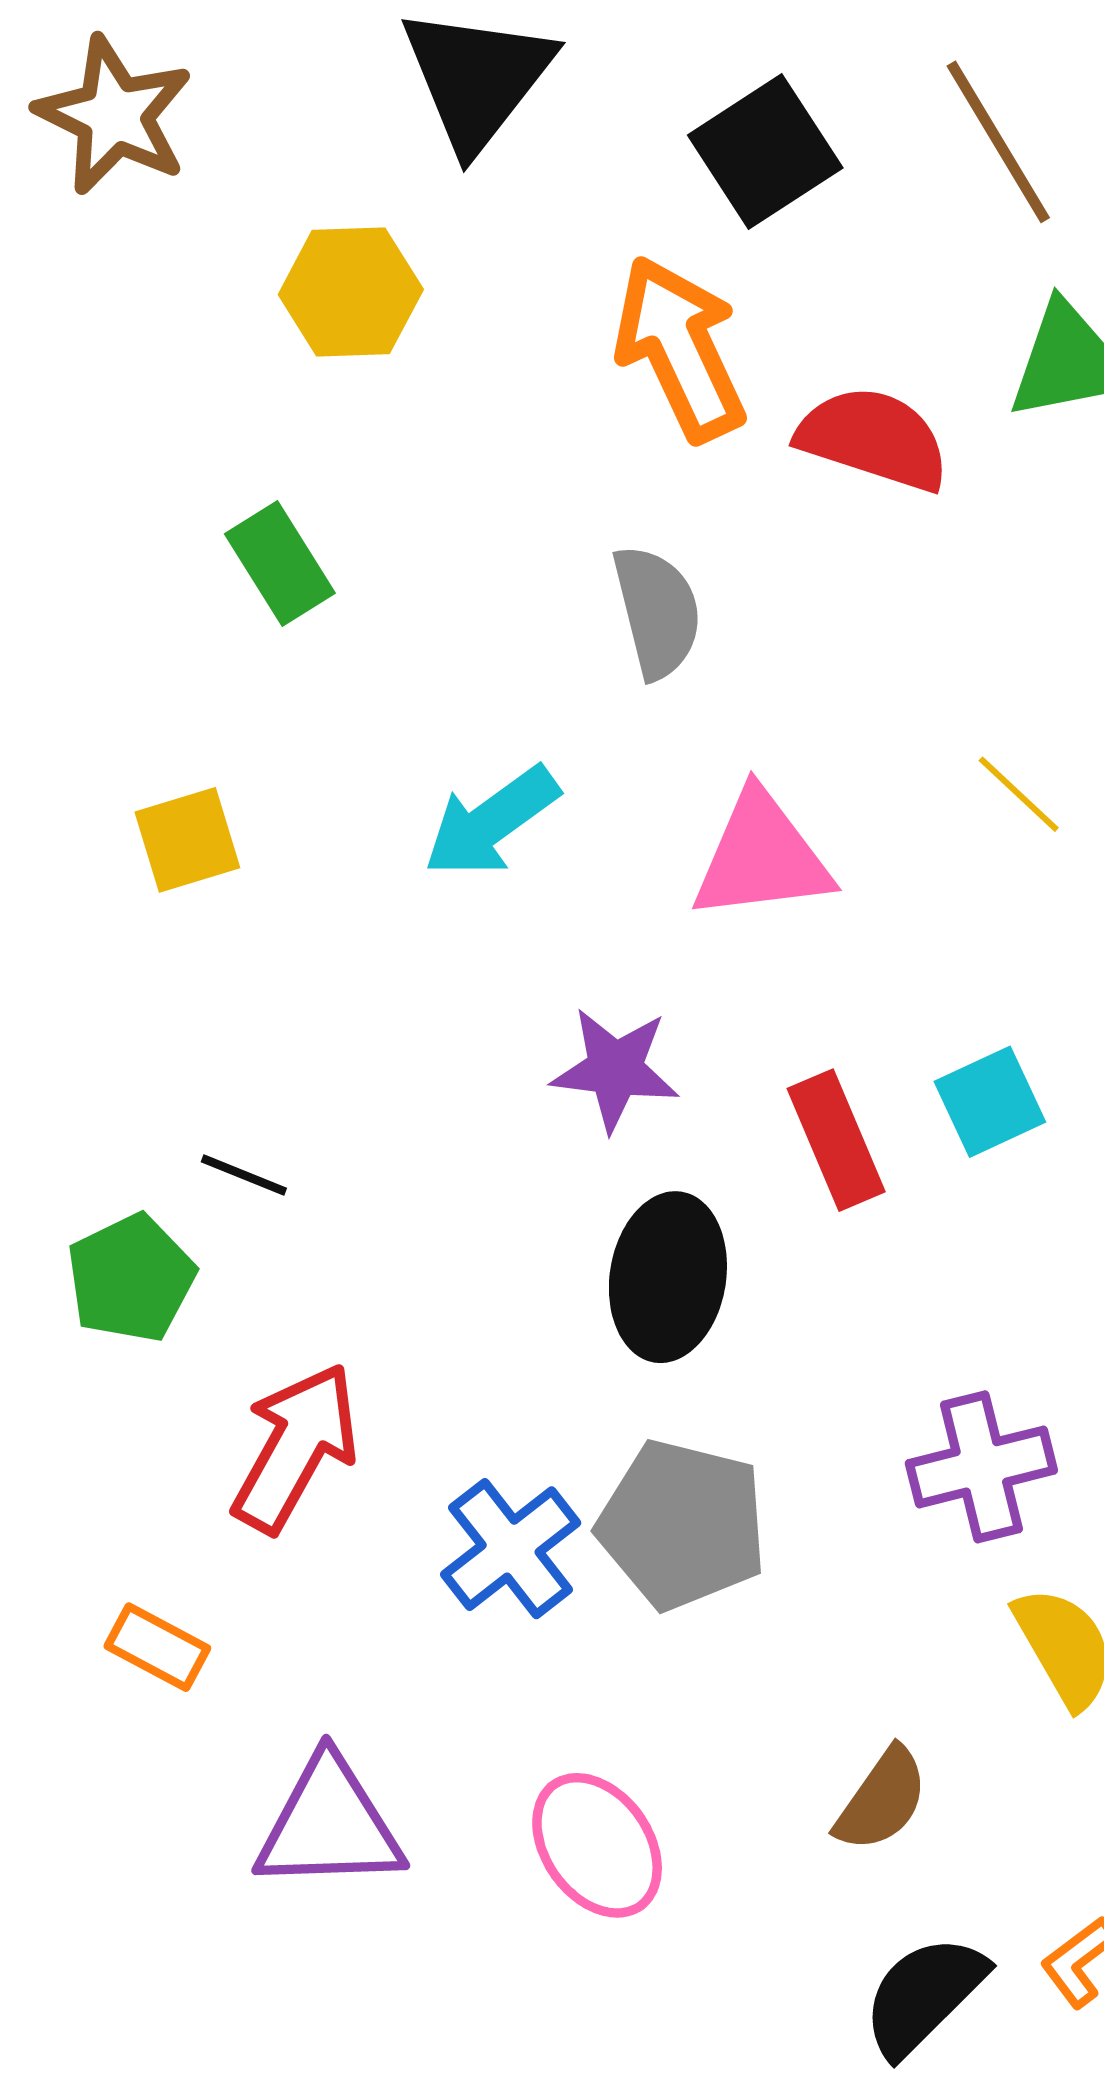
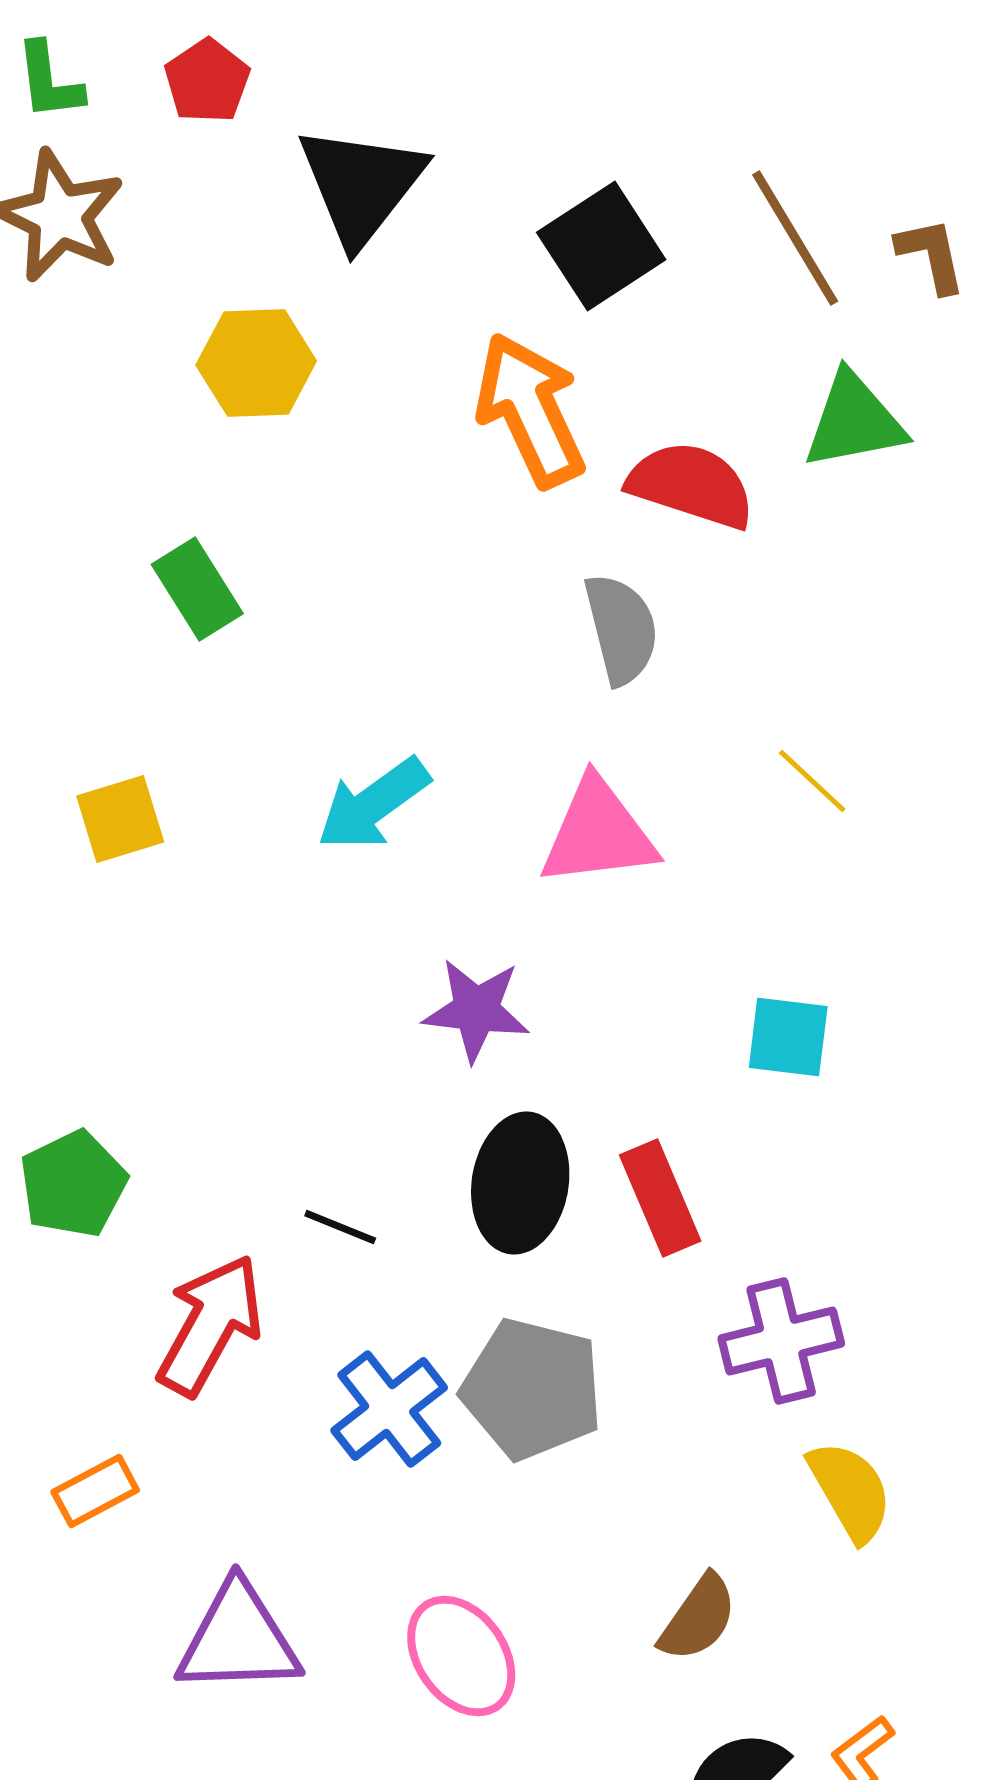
gray semicircle: (657, 612) -> (621, 629), moved
cyan square: (990, 1102) -> (788, 1037), turned 32
red rectangle: (836, 1140) -> (660, 1198), moved
black line: (244, 1175) -> (340, 1227), moved
orange rectangle: (157, 1647) -> (95, 1491), turned -56

